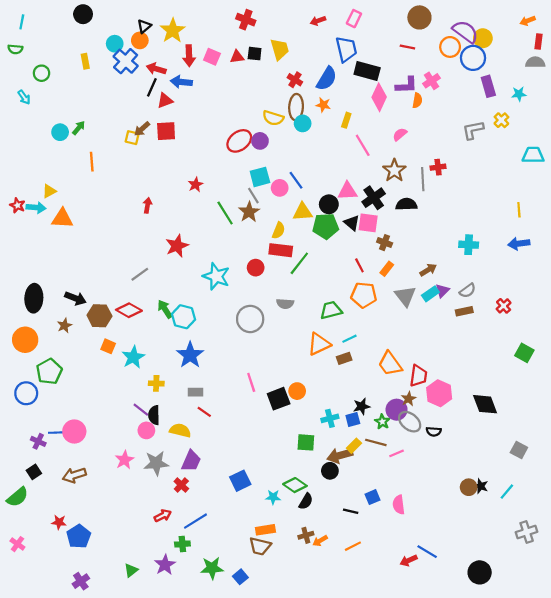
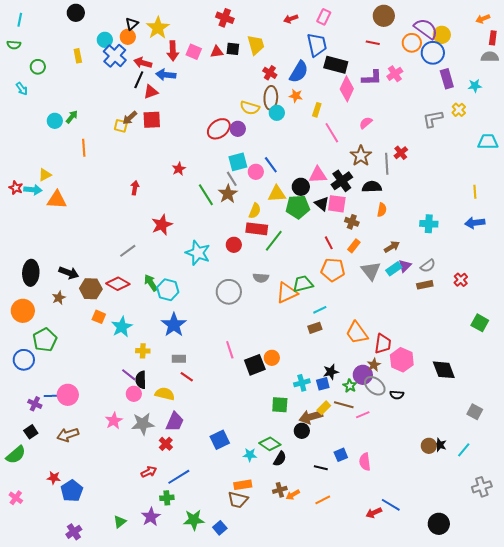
orange semicircle: (417, 100) -> (382, 210), moved
red cross: (438, 167) -> (401, 153), turned -32
orange triangle: (319, 344) -> (287, 293), moved

